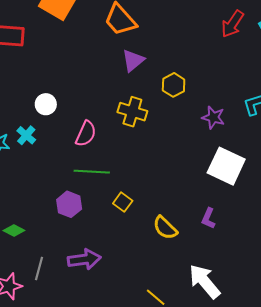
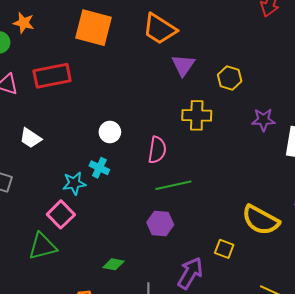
purple star: (213, 117) -> (263, 120), moved
yellow square: (123, 202) -> (224, 249), moved
yellow semicircle: (165, 228) -> (261, 220), size x1.4
purple arrow: (84, 259) -> (190, 273), turned -36

